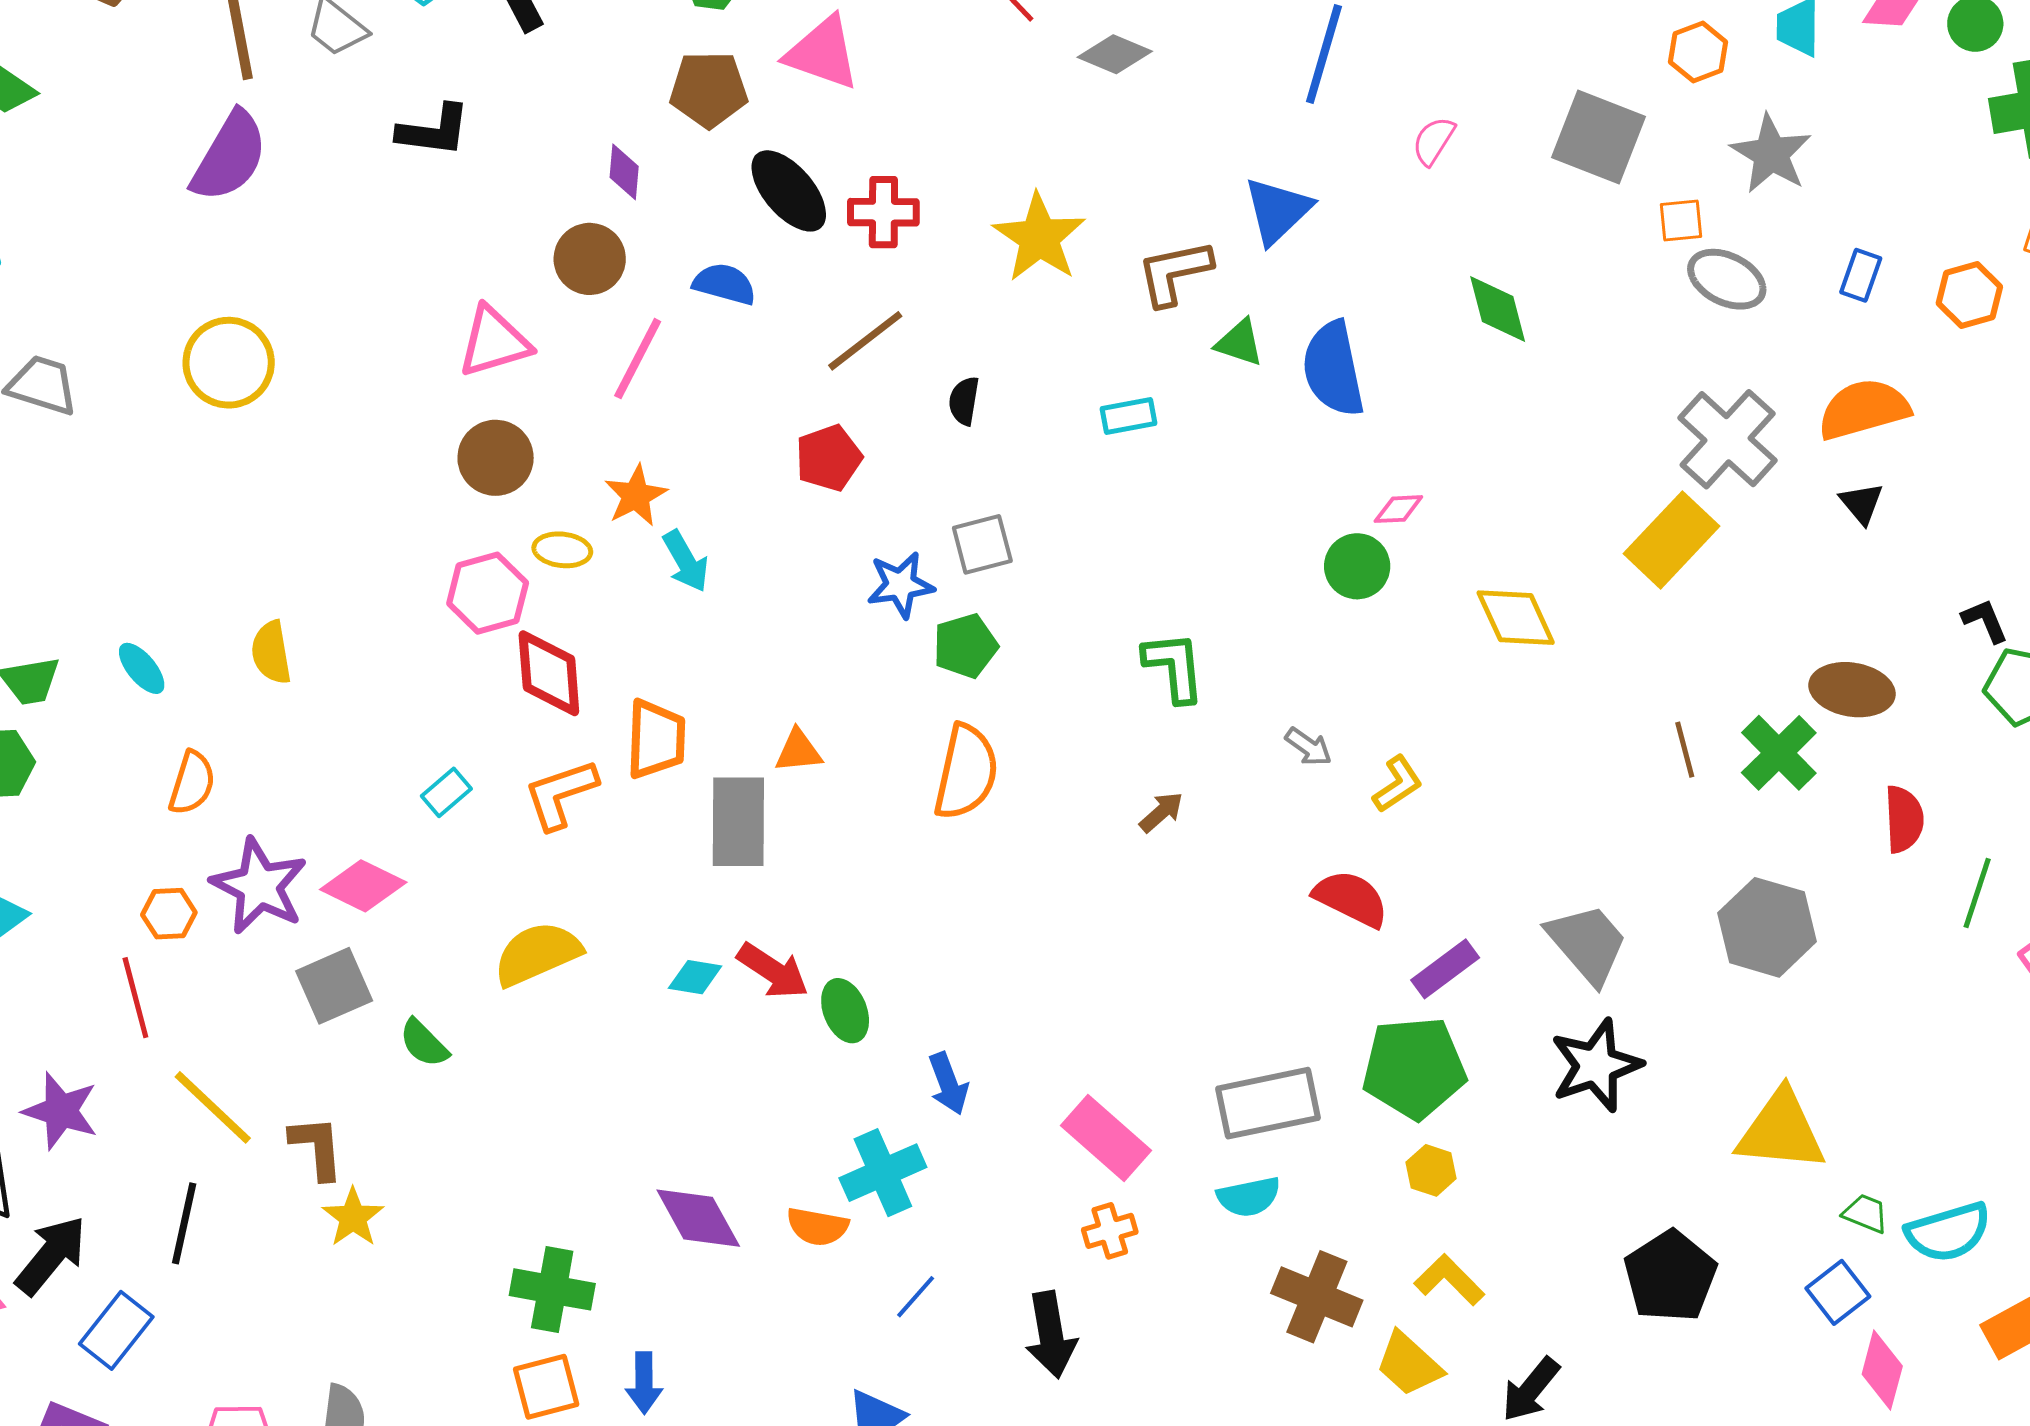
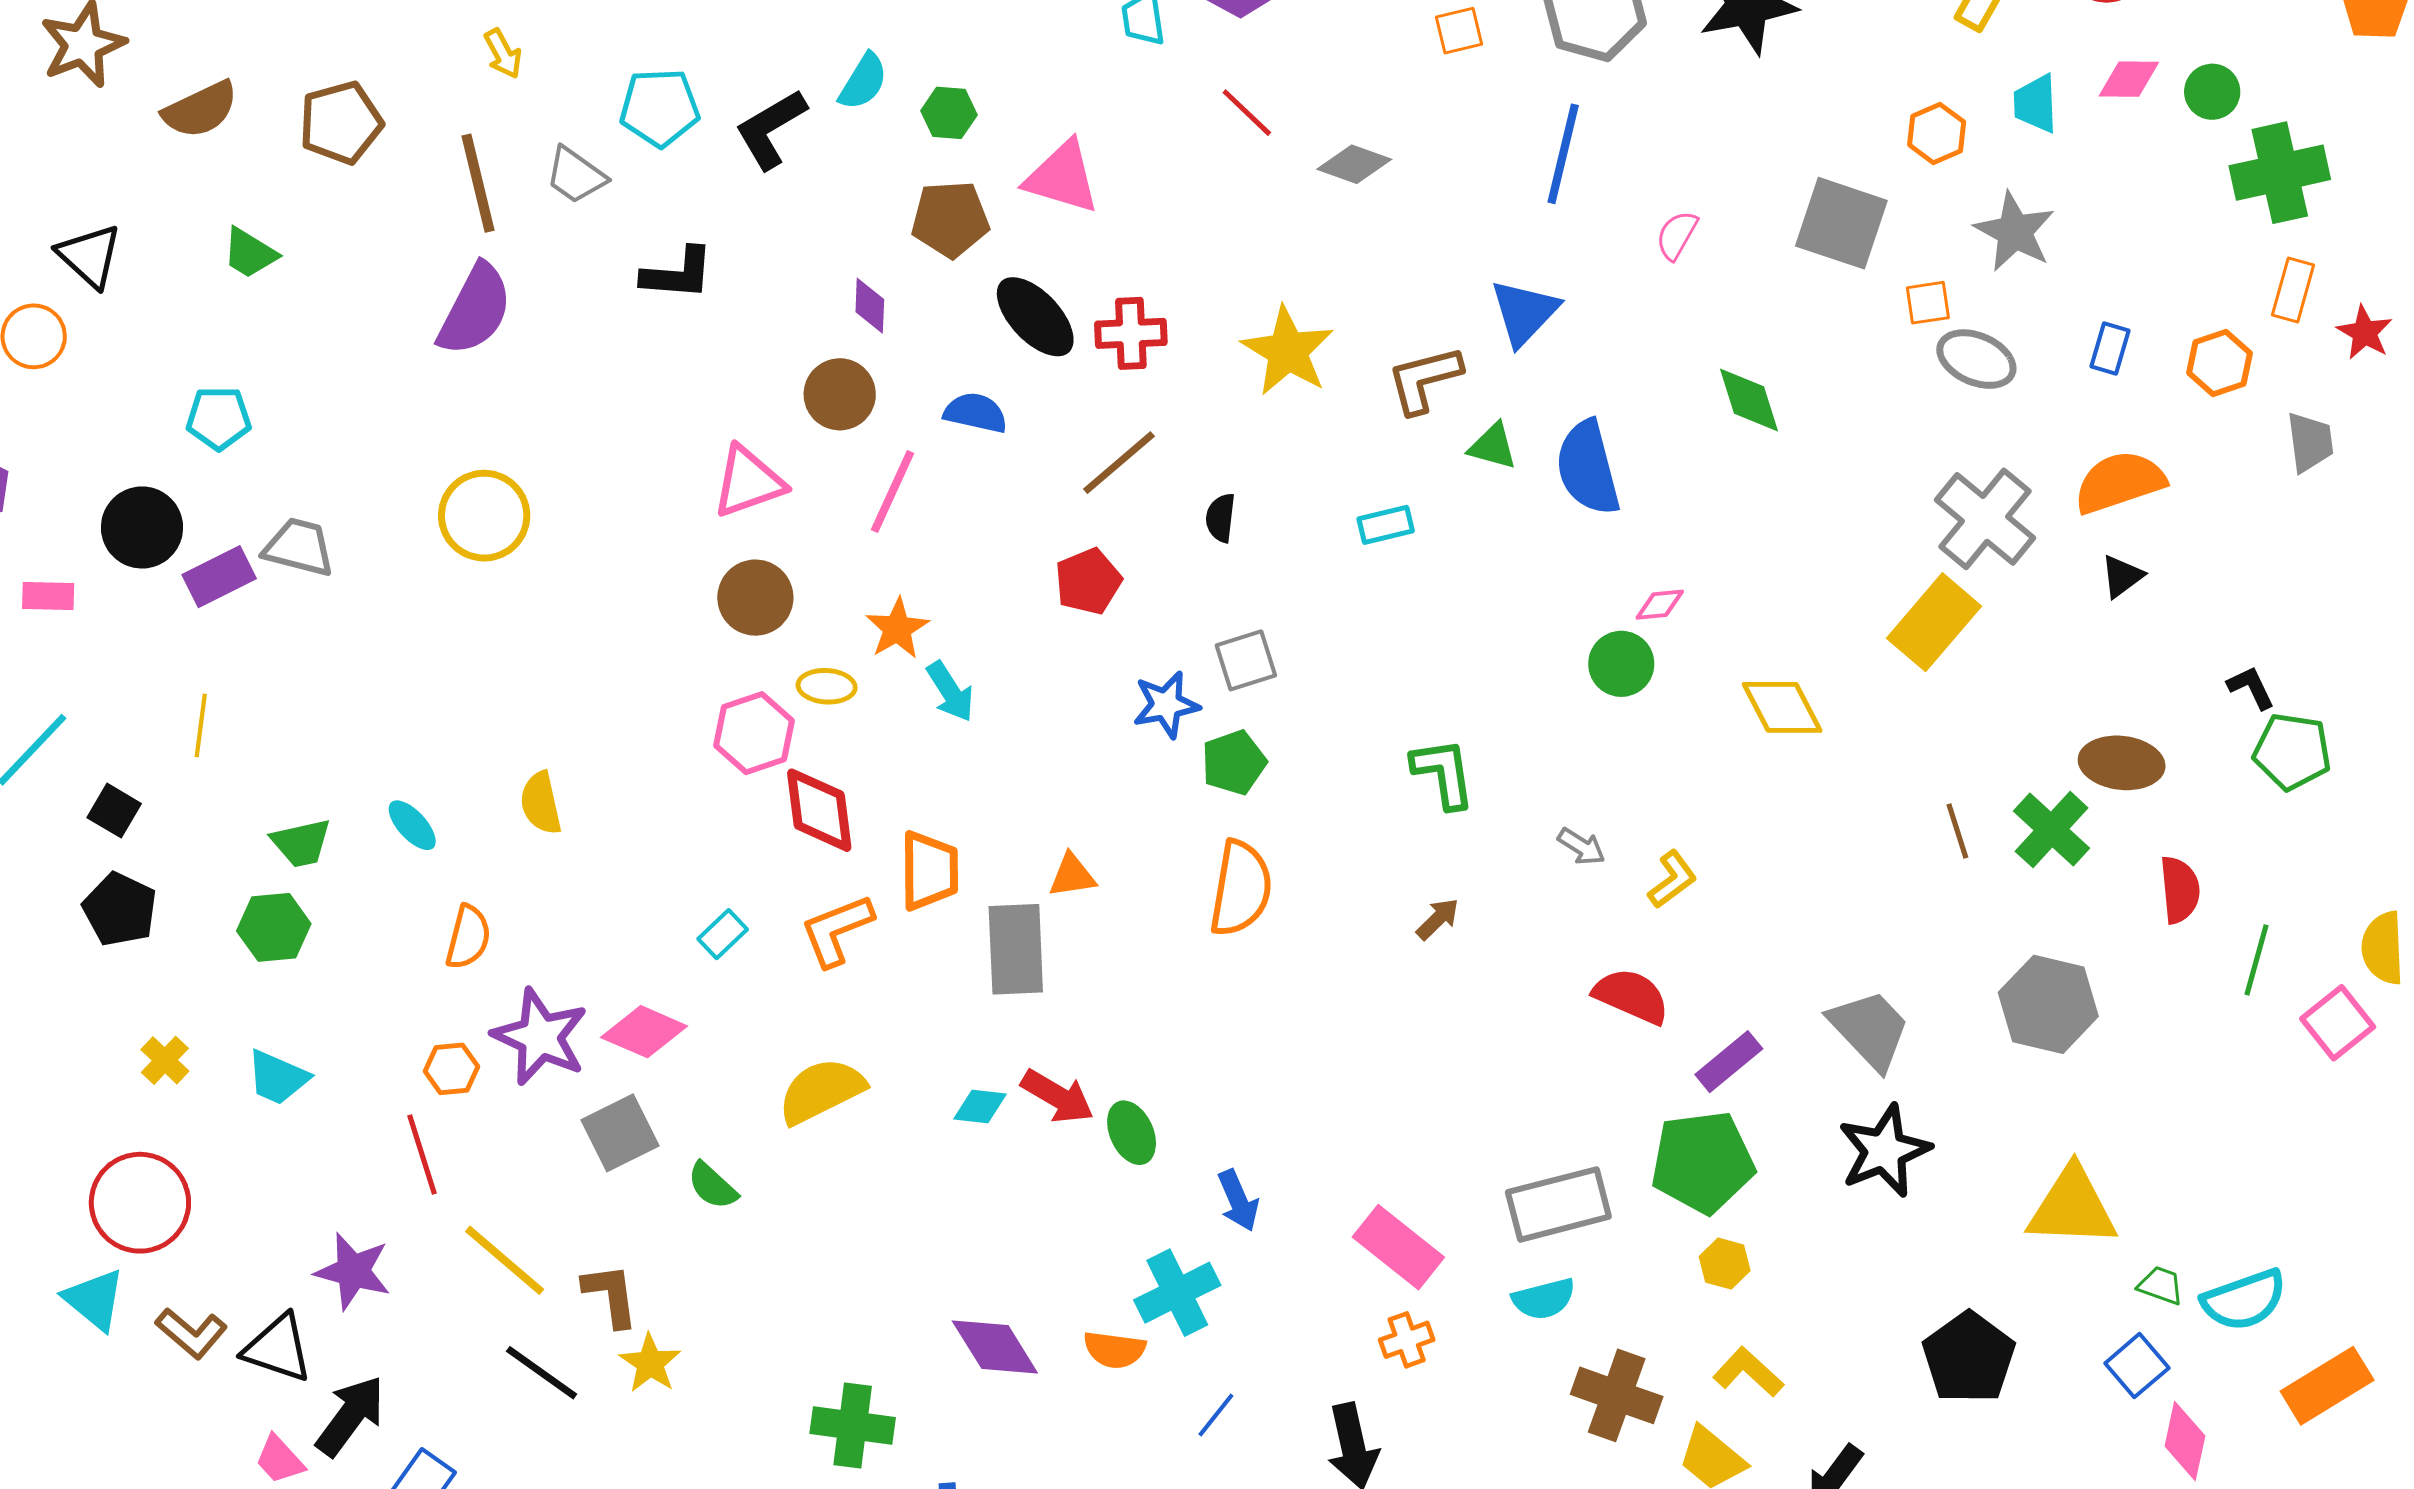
black triangle: (1861, 503) -> (2122, 576), turned 36
black line: (184, 1223) -> (542, 1373), moved, turned -64

